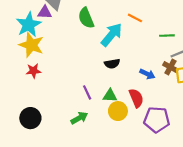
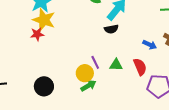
black semicircle: (112, 64) -> (111, 29), moved
red star: (33, 71) -> (37, 34), moved
yellow circle: (118, 111) -> (85, 73), moved

